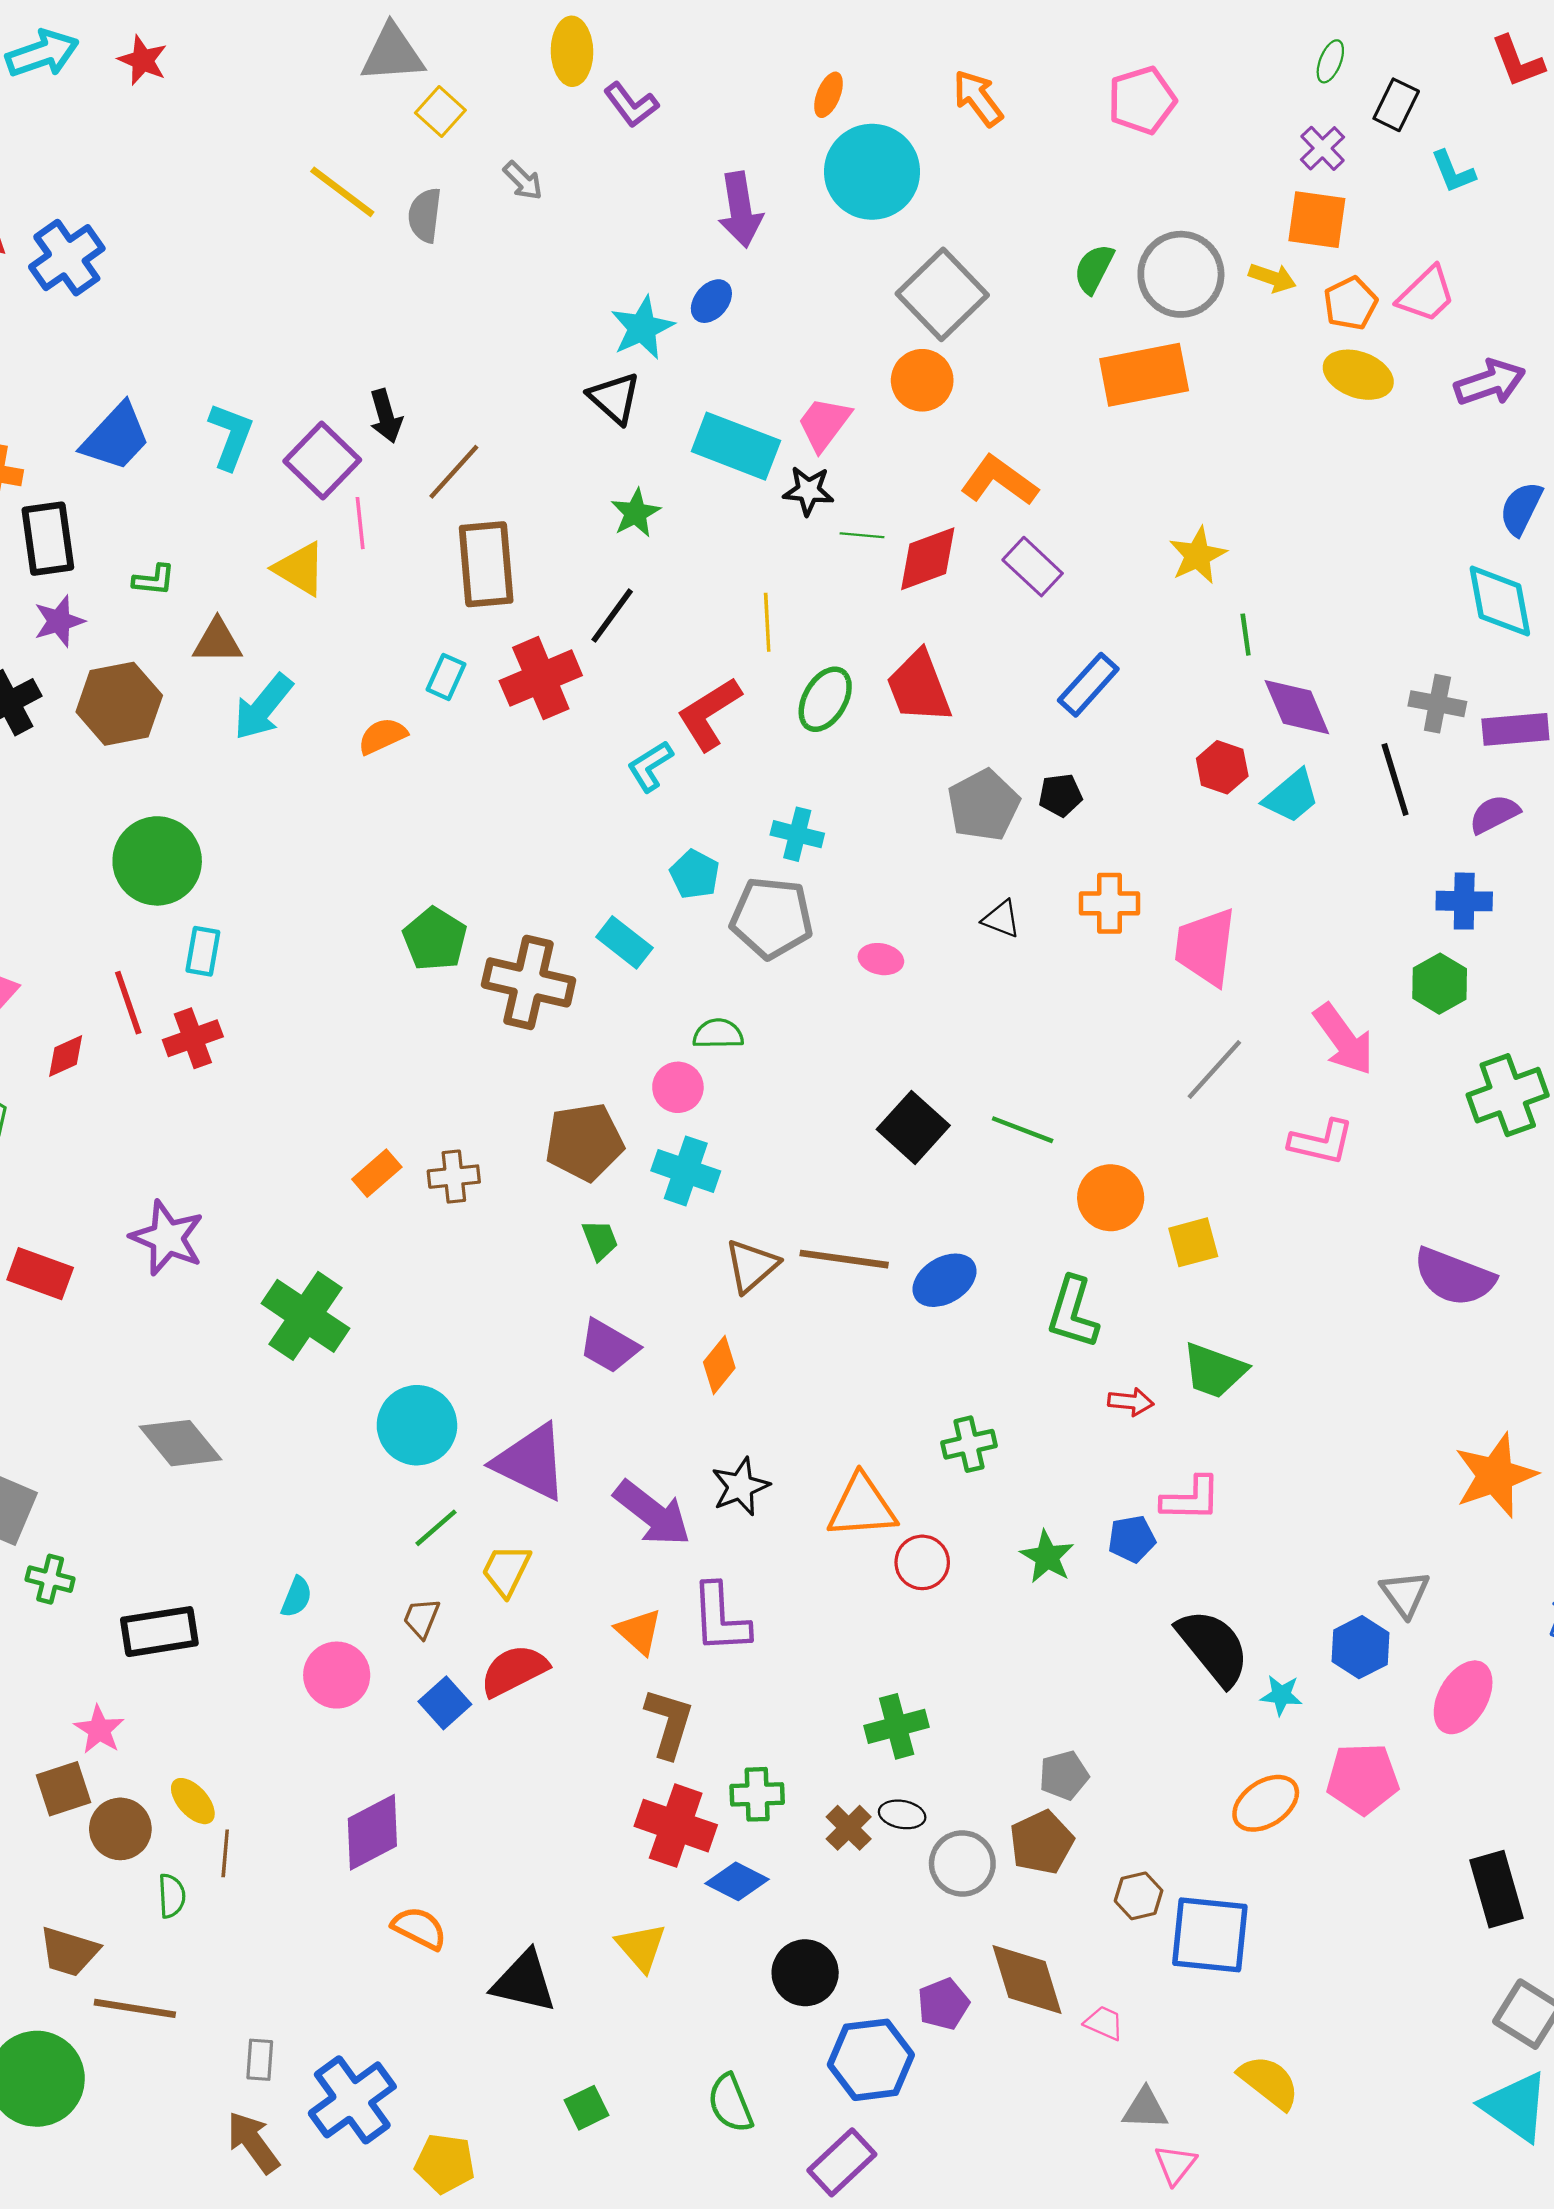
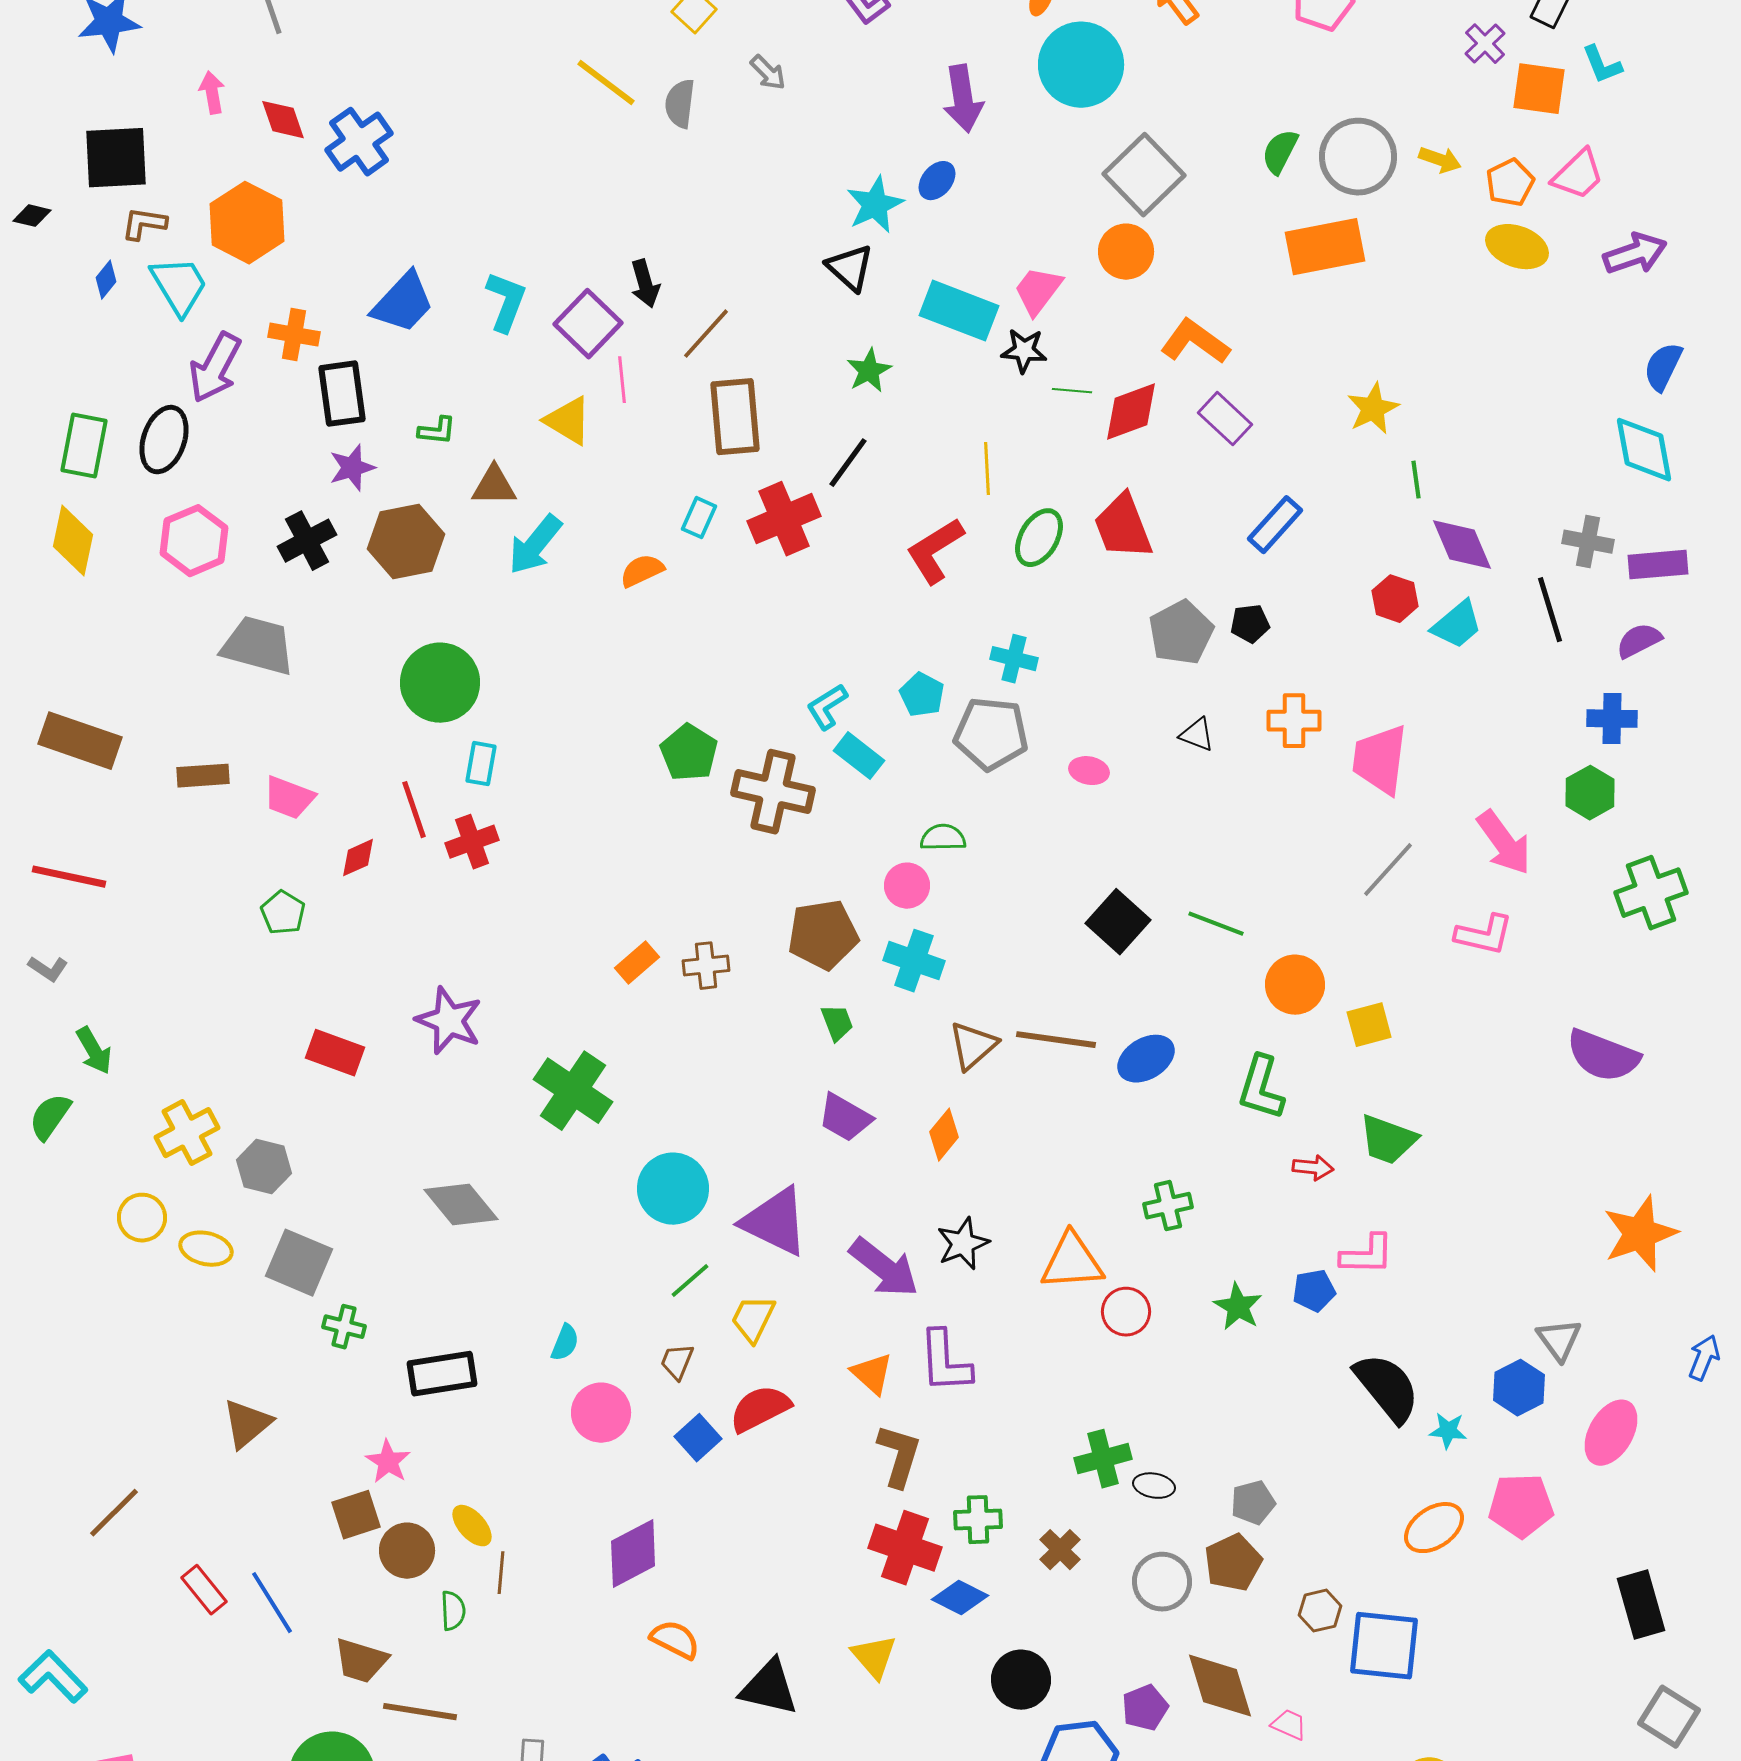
orange square: (1317, 220) -> (1539, 89), moved
cyan L-shape: (650, 766) -> (827, 707), moved
black ellipse: (902, 1814) -> (1154, 1486), moved

